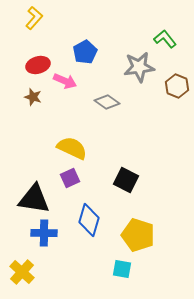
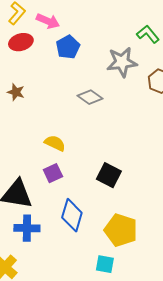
red ellipse: (38, 65) -> (21, 42), moved
pink arrow: (65, 81) -> (48, 21), moved
yellow semicircle: (72, 148) -> (55, 143), size x0.7

